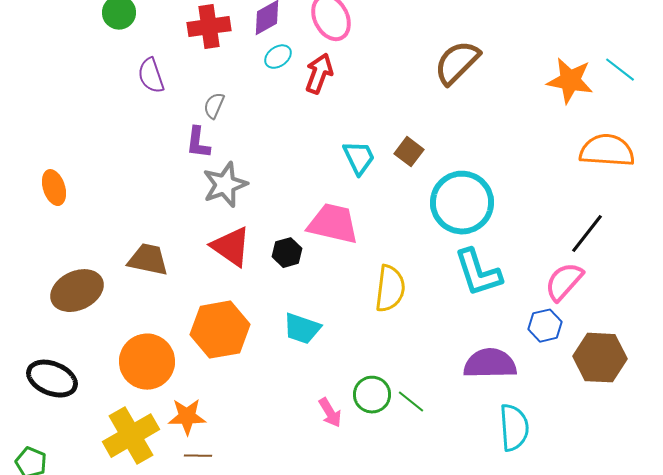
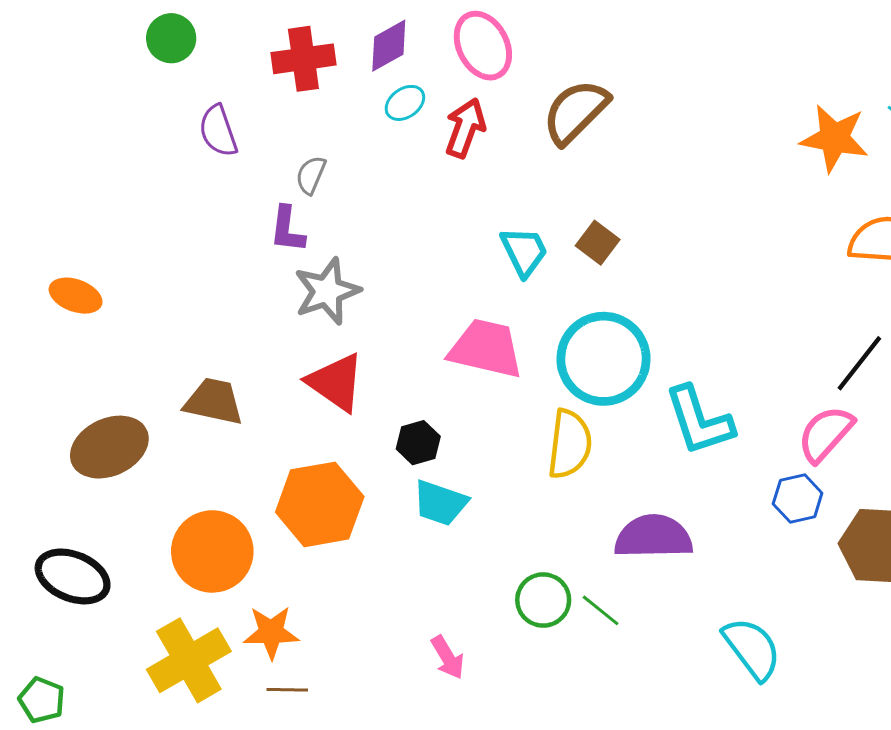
brown semicircle: (457, 63) -> (576, 112), moved
orange ellipse: (54, 188) -> (76, 296), turned -52
cyan circle: (462, 203) -> (603, 359), moved
black hexagon: (287, 253) -> (418, 443), moved
purple semicircle: (490, 364) -> (653, 537), moved
pink arrow: (330, 413) -> (448, 657), moved
cyan semicircle: (514, 428) -> (752, 649), turned -33

